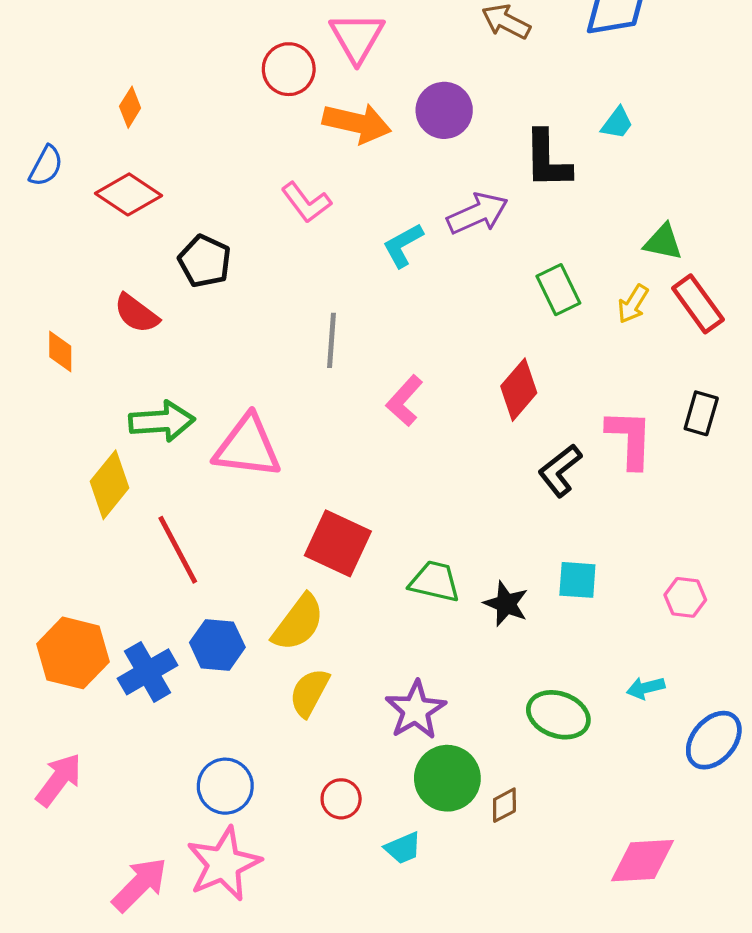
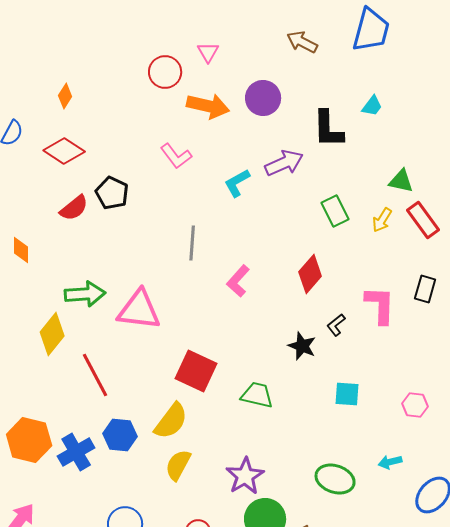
pink triangle: (357, 37) -> (208, 52), size x0.6
red semicircle: (136, 313) -> (74, 208), moved, turned -76
black L-shape: (560, 470) -> (336, 325), size x0.7
black star: (506, 604) -> (302, 346), moved

